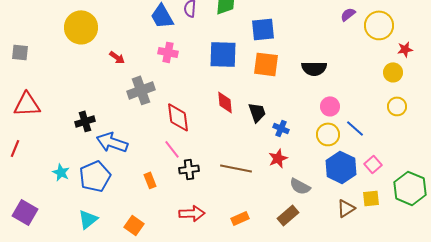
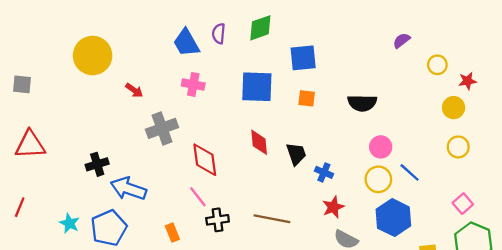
yellow circle: (379, 25) -> (437, 65), moved, size x0.6
orange square: (266, 64) -> (307, 98), size x0.6
red line: (15, 148) -> (20, 207), moved
red star: (278, 158) -> (333, 207), moved
pink square: (373, 164) -> (463, 204), moved

